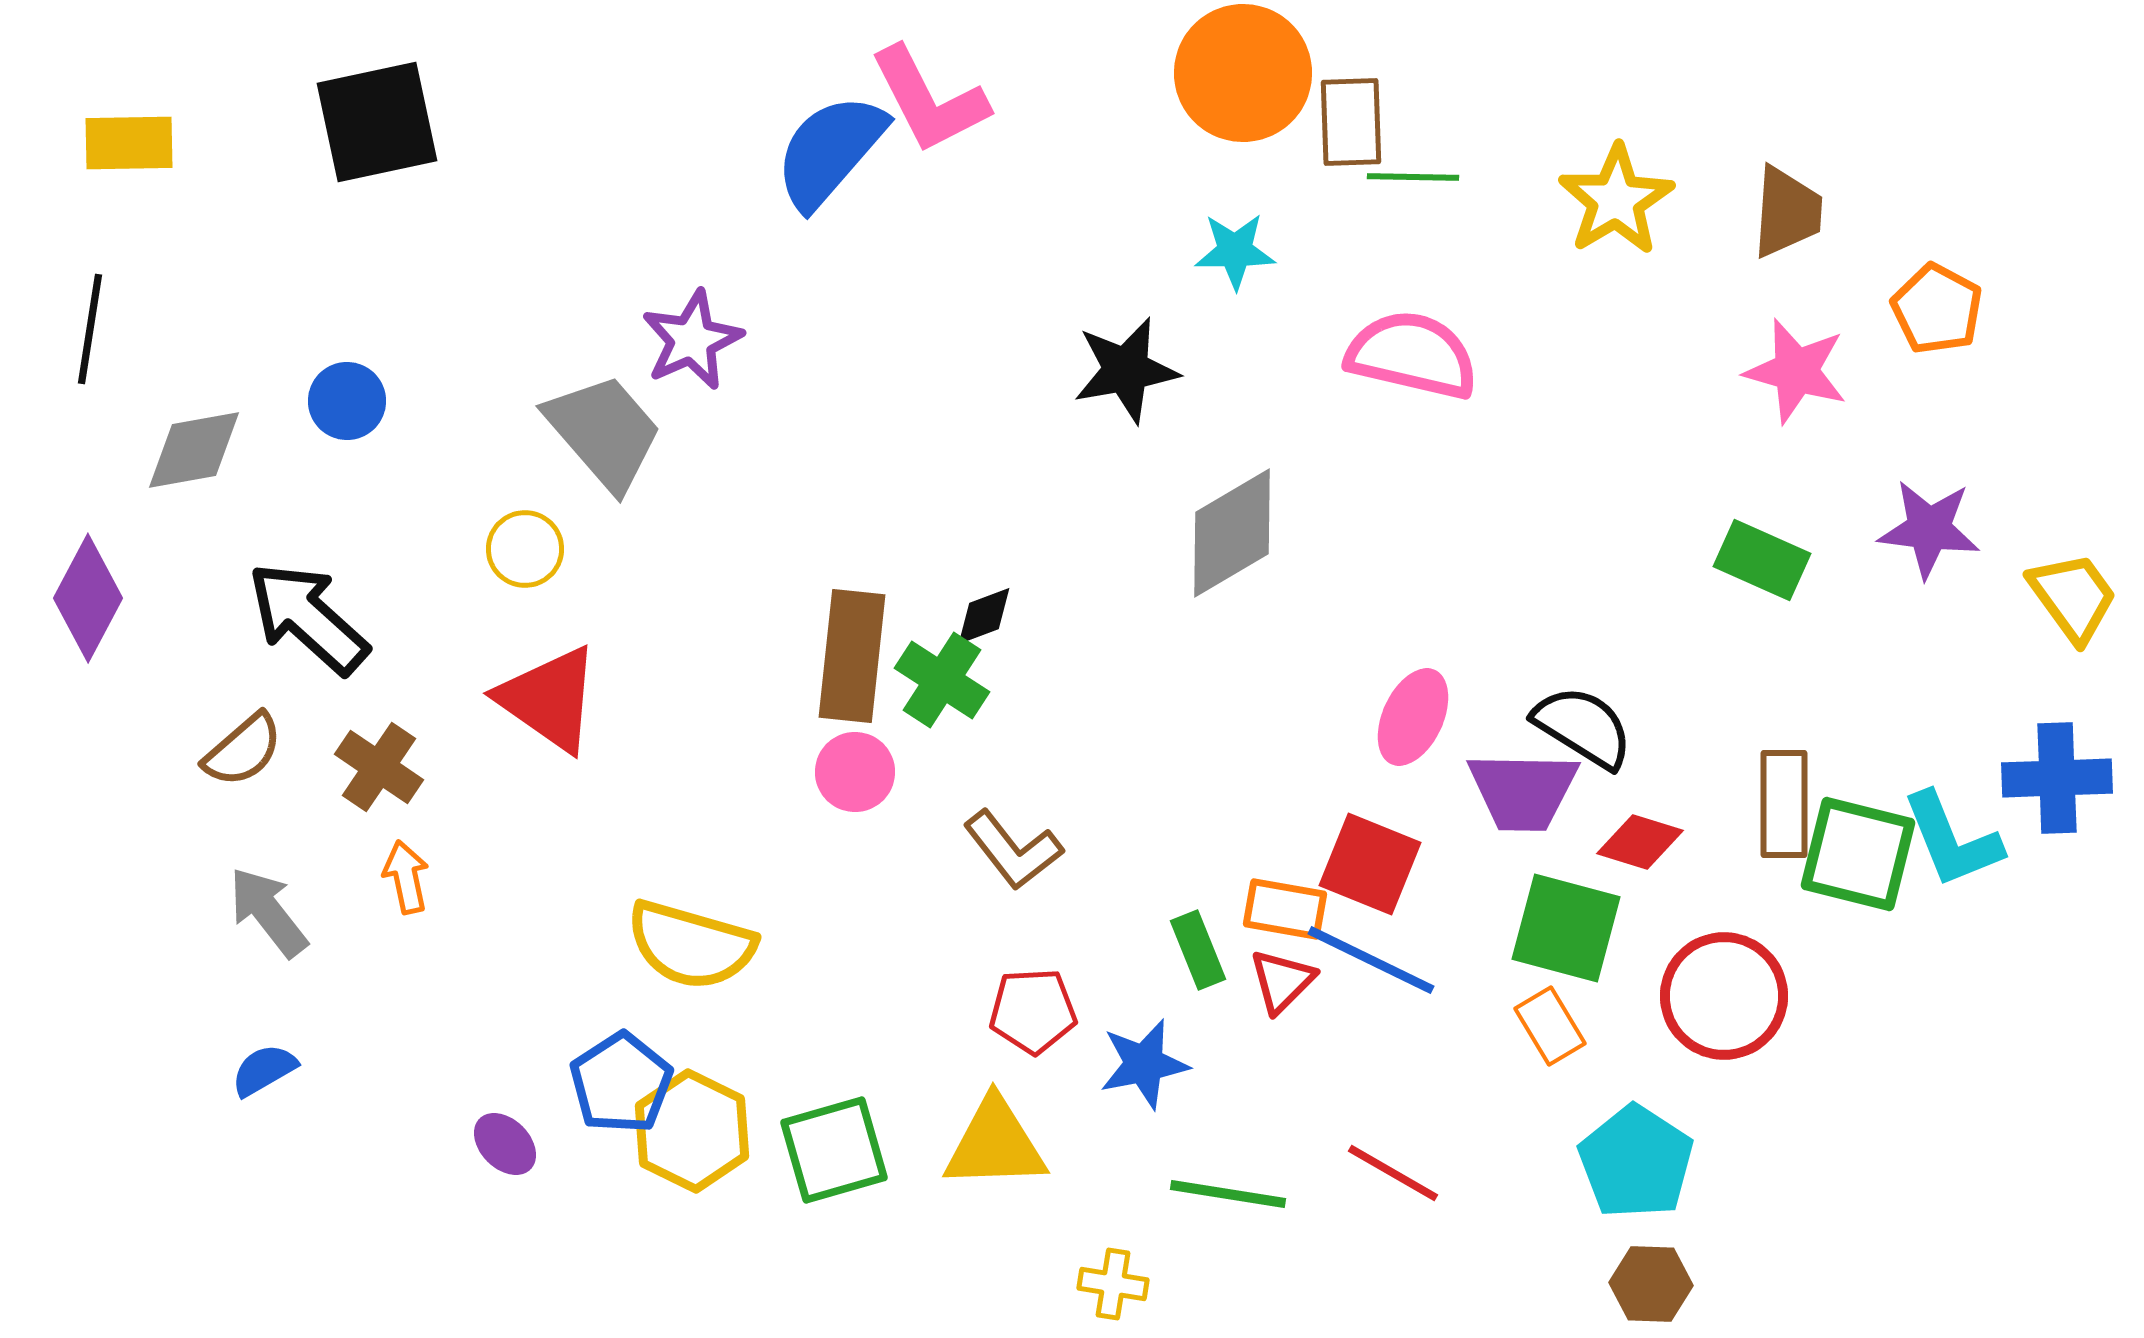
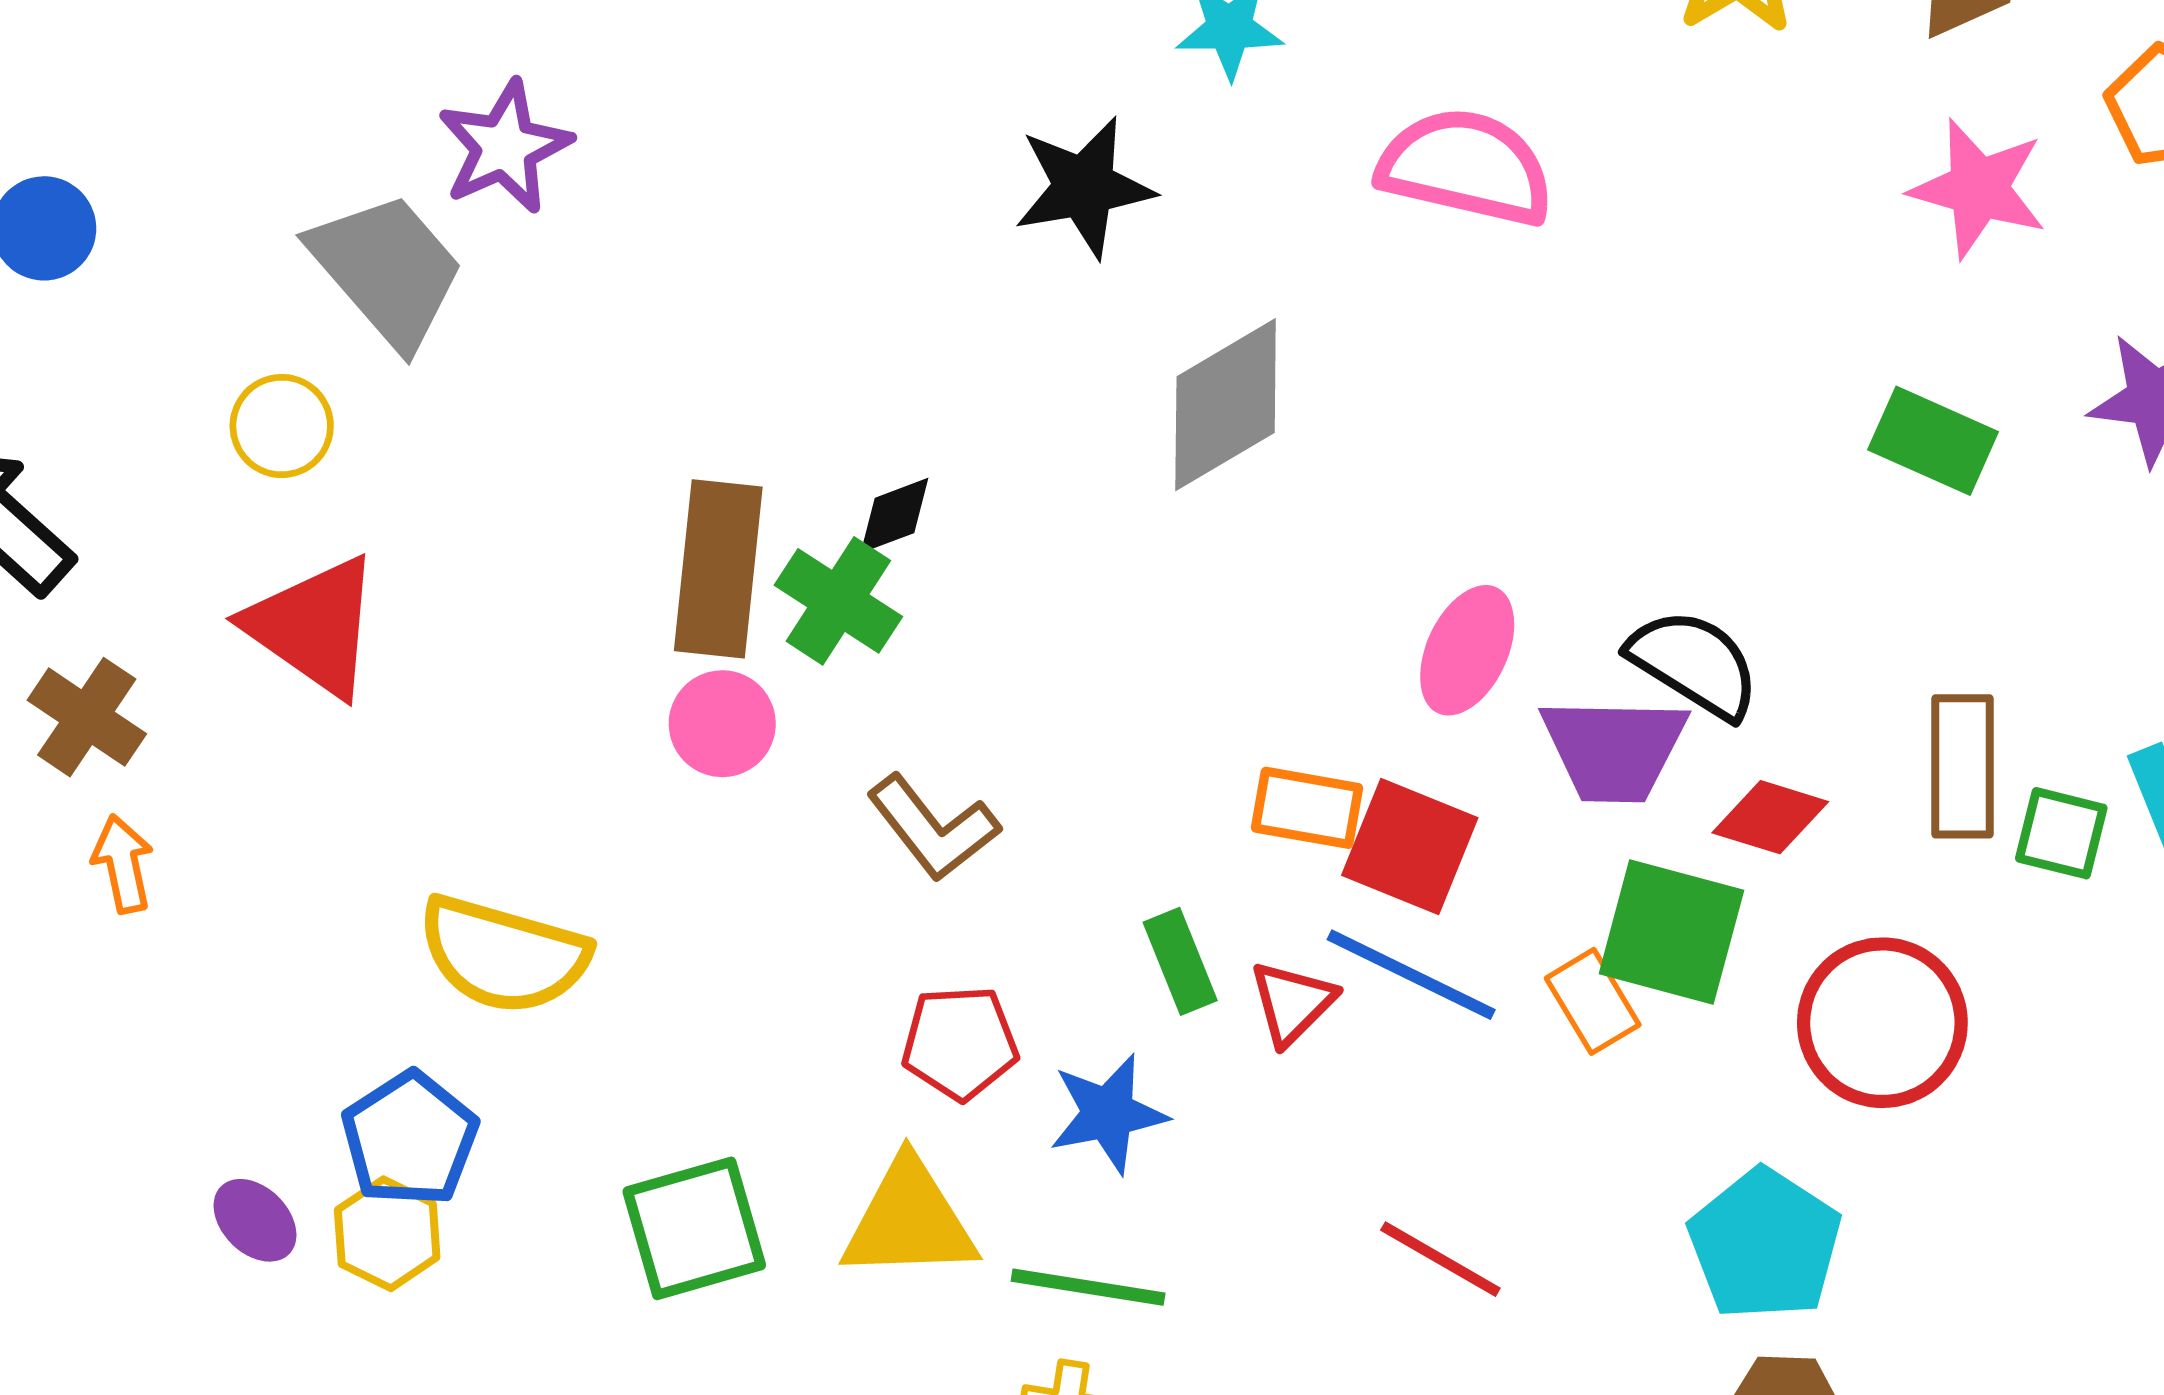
green square: (1858, 854) -> (2061, 833), size x0.6
orange rectangle: (1285, 909) -> (1307, 808), moved
orange rectangle: (1550, 1026) -> (1593, 1001), moved
yellow hexagon: (692, 1131) -> (387, 1234), moved, size x0.7
green line: (1228, 1194) -> (1088, 1287), moved

